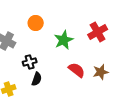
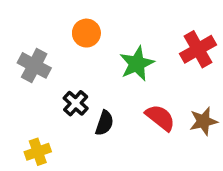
black cross: (30, 62) -> (76, 103), turned -32
black semicircle: (37, 79) -> (104, 123), moved

